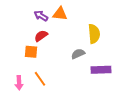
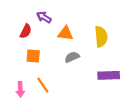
orange triangle: (60, 14) -> (66, 33), moved
red semicircle: (41, 36) -> (26, 31), moved, turned 152
gray semicircle: (78, 54) -> (72, 57), moved

